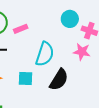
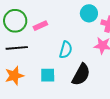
cyan semicircle: (45, 54) -> (66, 50), size x0.7

